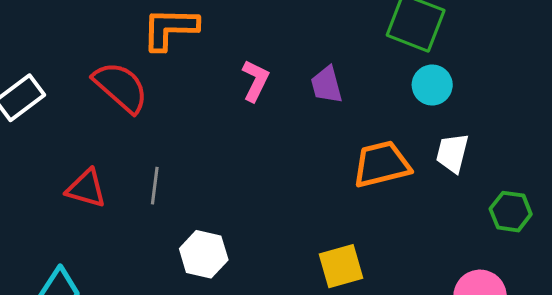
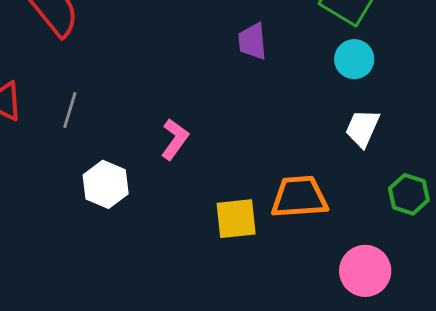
pink L-shape: (255, 81) -> (175, 139), moved
orange trapezoid: (382, 164) -> (299, 197), moved

